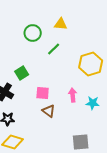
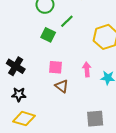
green square: (22, 73) -> (48, 35), moved, turned -32

